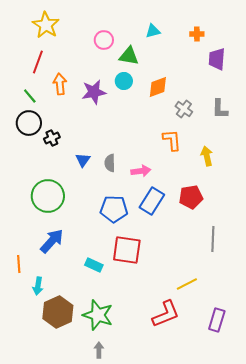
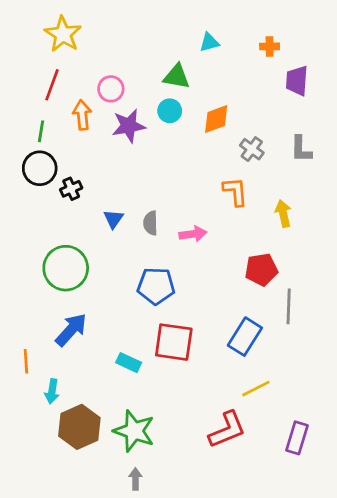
pink circle: (104, 40) -> (111, 89), moved
green line: (30, 96) -> (41, 131), turned 49
blue rectangle: (152, 201) -> (245, 337), moved
gray line: (213, 239) -> (289, 306), moved

